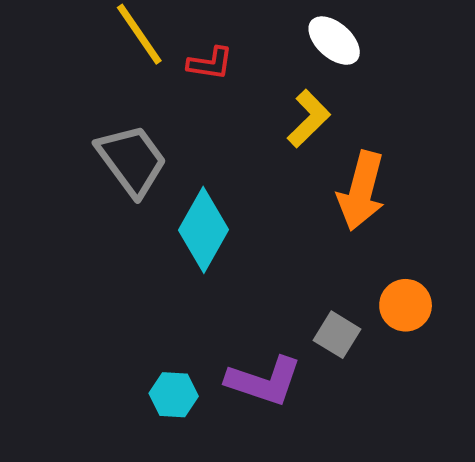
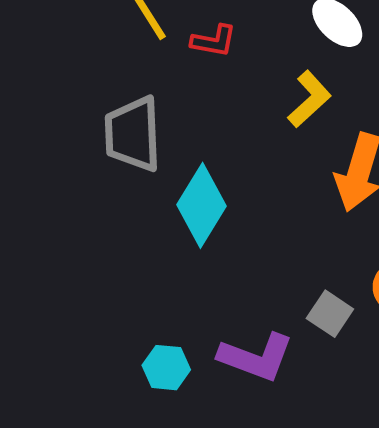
gray trapezoid: (132, 160) -> (133, 134), turned -148

